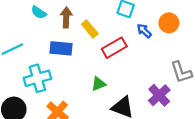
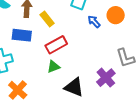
red rectangle: (114, 48) -> (56, 45), moved

